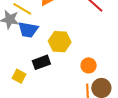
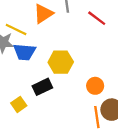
yellow square: (19, 76) -> (19, 104), turned 32

